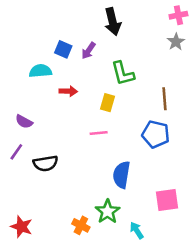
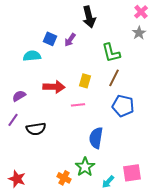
pink cross: (178, 15) -> (141, 12), turned -32
green L-shape: (123, 73) -> (111, 53), moved
red arrow: (68, 91) -> (54, 87), moved, size x1.5
brown line: (165, 99) -> (114, 78), moved, turned 30
purple semicircle: (24, 122) -> (19, 96), turned 120
pink square: (167, 200) -> (132, 173), moved
cyan arrow: (137, 230) -> (108, 182), turned -104

